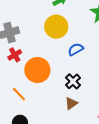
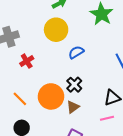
red cross: (15, 55) -> (27, 61), moved
orange circle: (37, 70) -> (51, 96), moved

